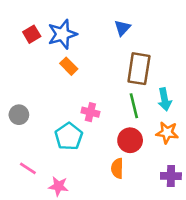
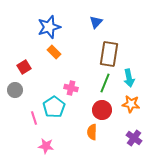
red square: (32, 34) -> (24, 67), moved
green line: (134, 106) -> (105, 83), turned 36
pink line: (28, 168) -> (34, 118), moved, turned 40
purple cross: (171, 176) -> (134, 138), turned 35

